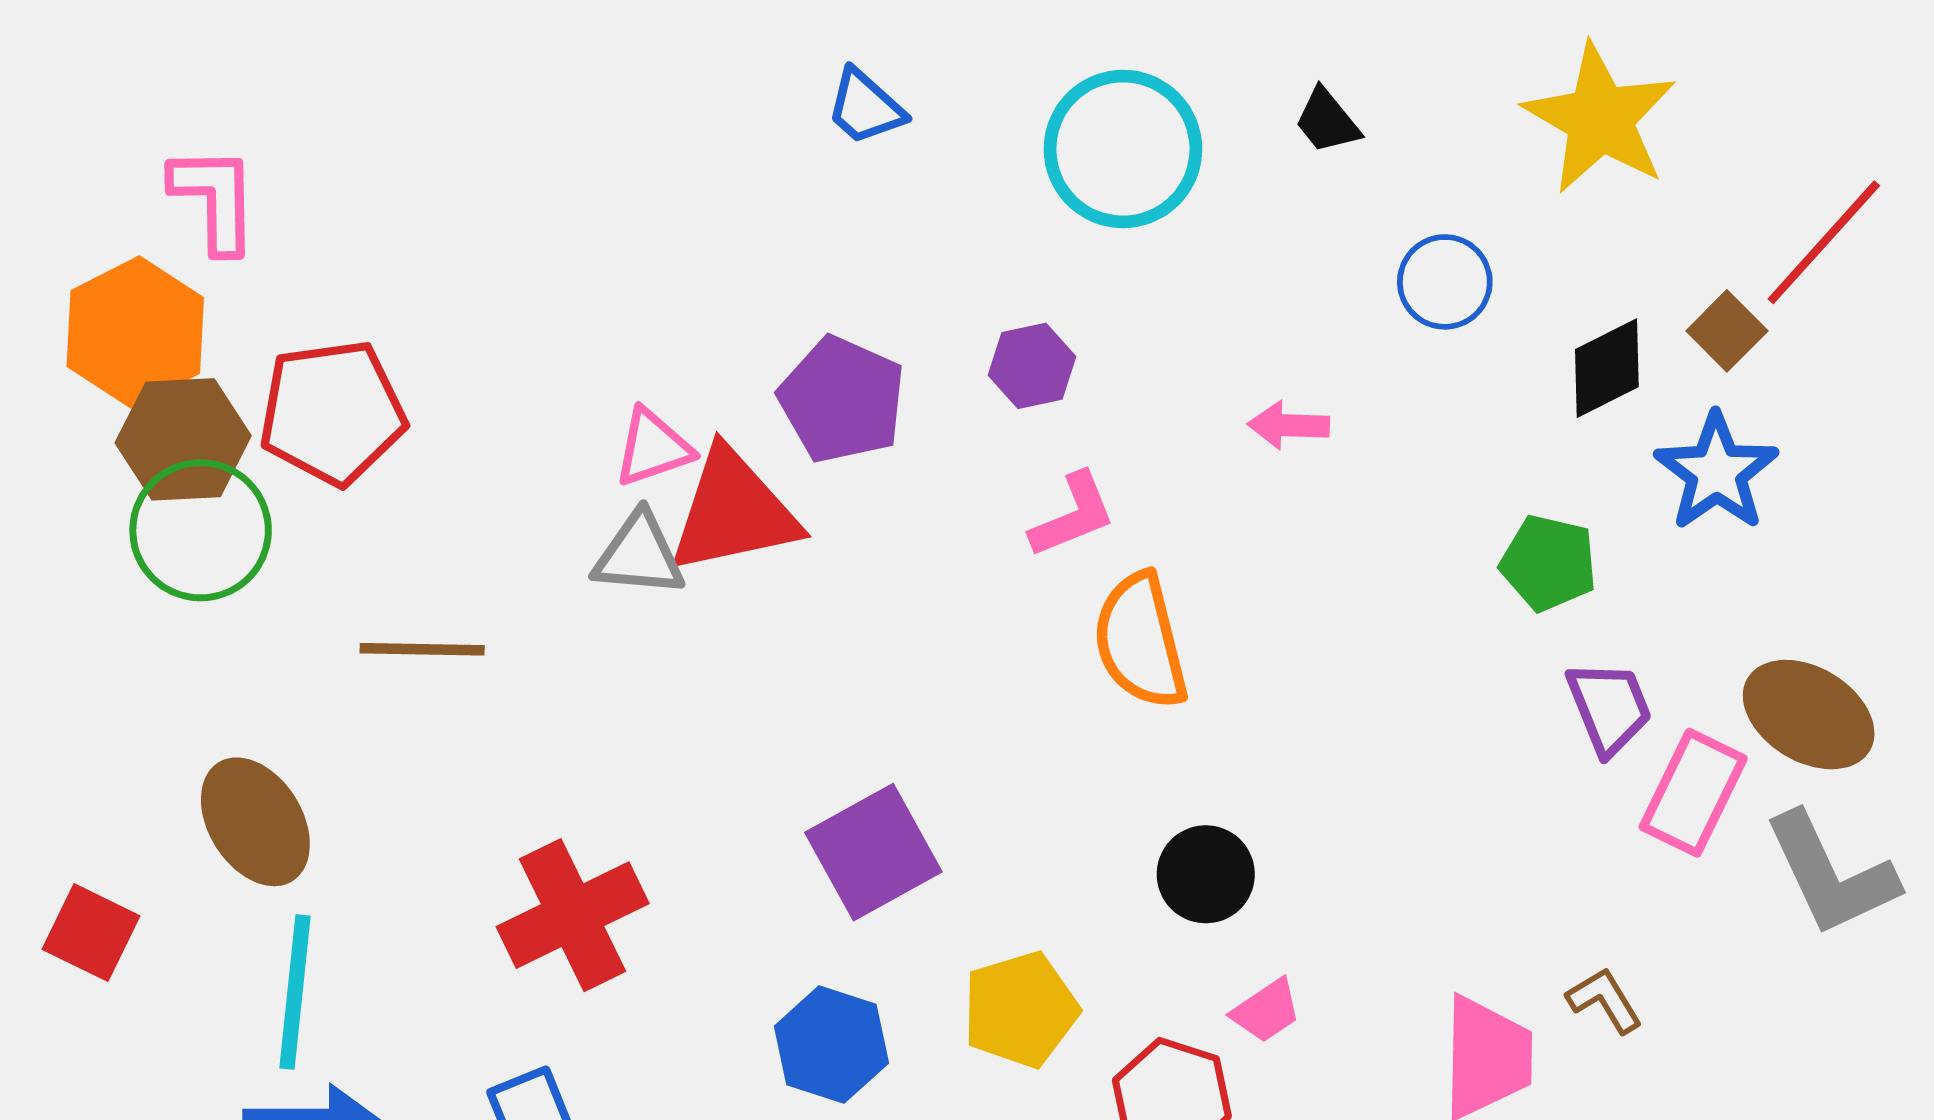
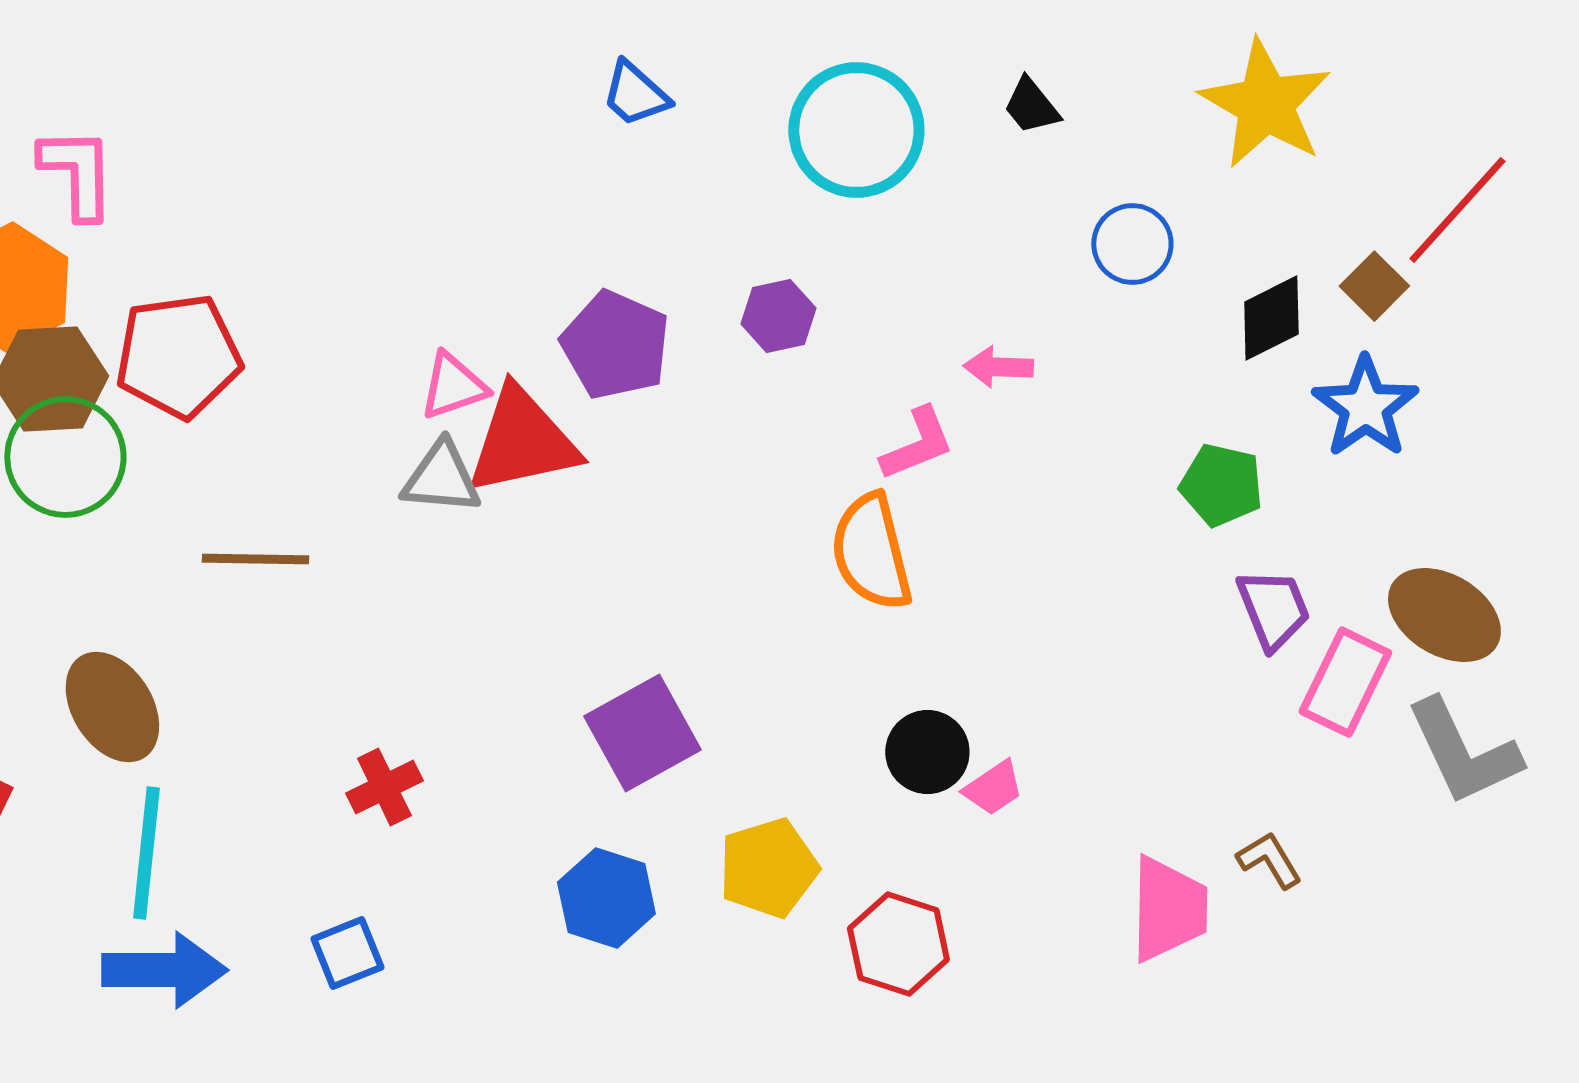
pink L-shape: (1073, 515) -> (917, 444), moved
red cross: (573, 915) -> (384, 787), size x0.6
pink trapezoid: (1266, 1011) -> (993, 788), moved

